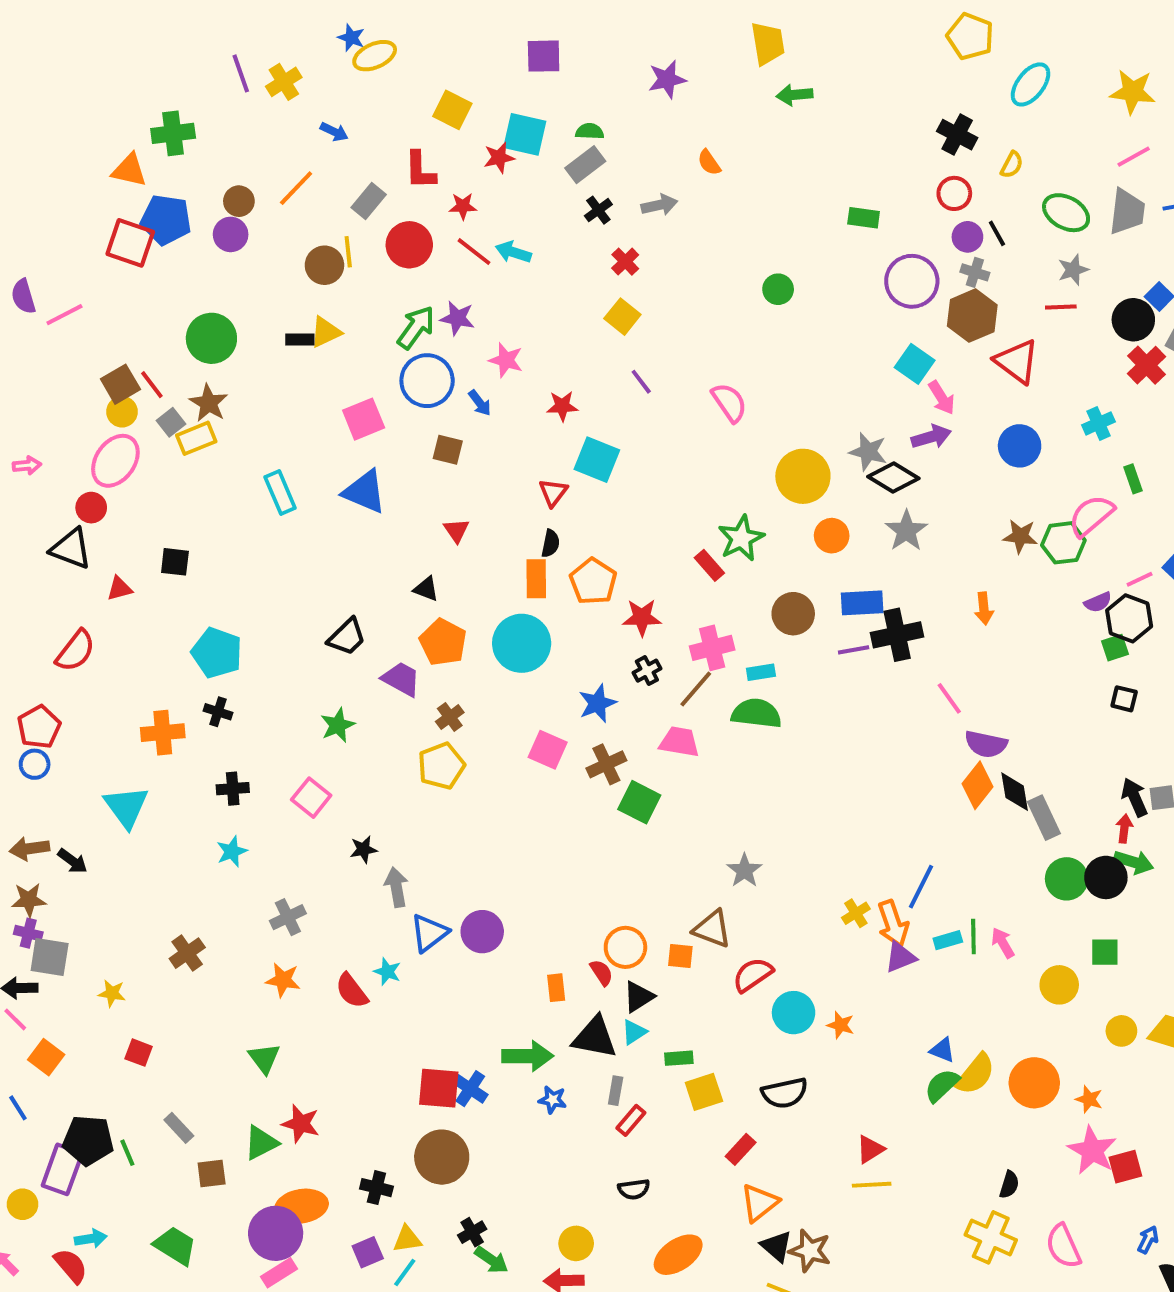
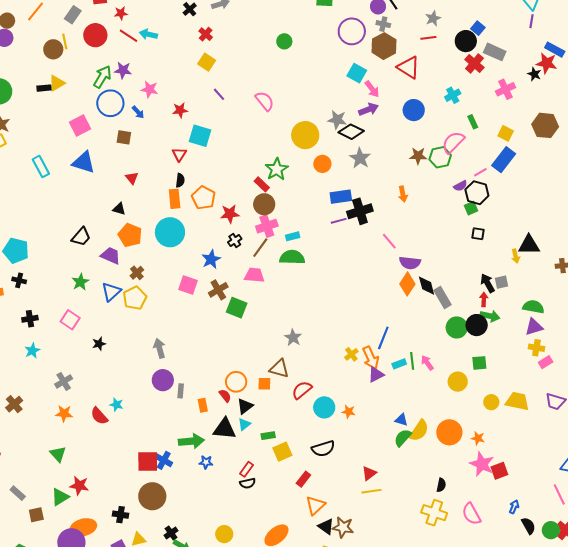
brown circle: (793, 614) -> (264, 204), moved
gray arrow: (396, 887) -> (159, 348), moved
blue triangle: (429, 933) -> (111, 292), moved
gray rectangle: (616, 1091) -> (181, 391), moved
black semicircle: (634, 1189) -> (248, 483), moved

